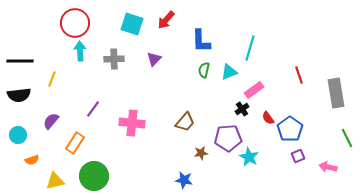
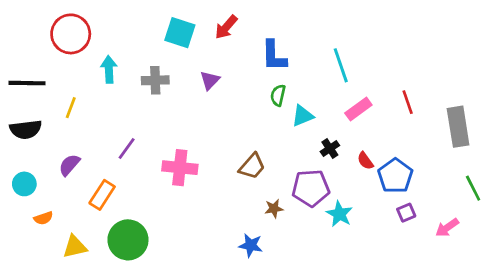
red circle: (75, 23) -> (71, 34), moved
cyan line: (250, 48) -> (341, 65), turned -35
cyan triangle: (229, 72) -> (303, 116), moved
pink rectangle: (254, 90) -> (358, 109), moved
pink arrow: (328, 167) -> (447, 228), turned -48

